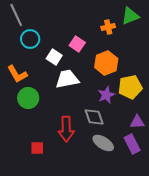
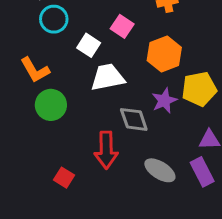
gray diamond: (94, 117) -> (134, 119), moved
red square: (37, 148) -> (64, 178), turned 32

